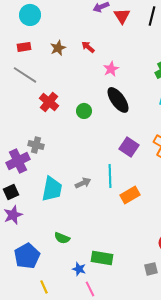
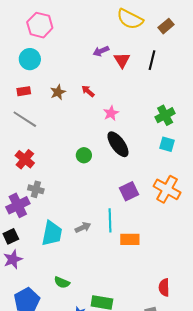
red cross: (49, 102) -> (25, 159), moved
purple square: (129, 147) -> (129, 191), turned 30
orange rectangle: (130, 195) -> (130, 239), turned 30

